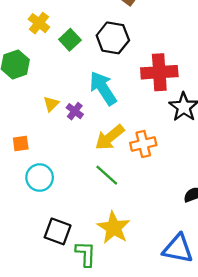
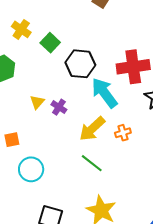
black hexagon: (113, 38) -> (80, 64), moved
cyan arrow: (103, 88) -> (104, 93), moved
orange cross: (143, 144) -> (123, 133), size x0.7

